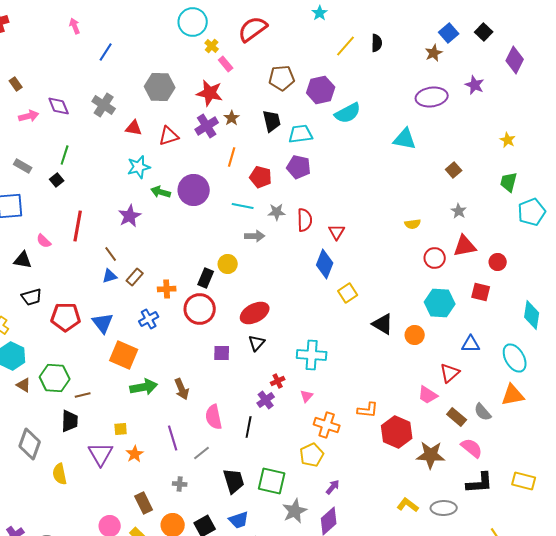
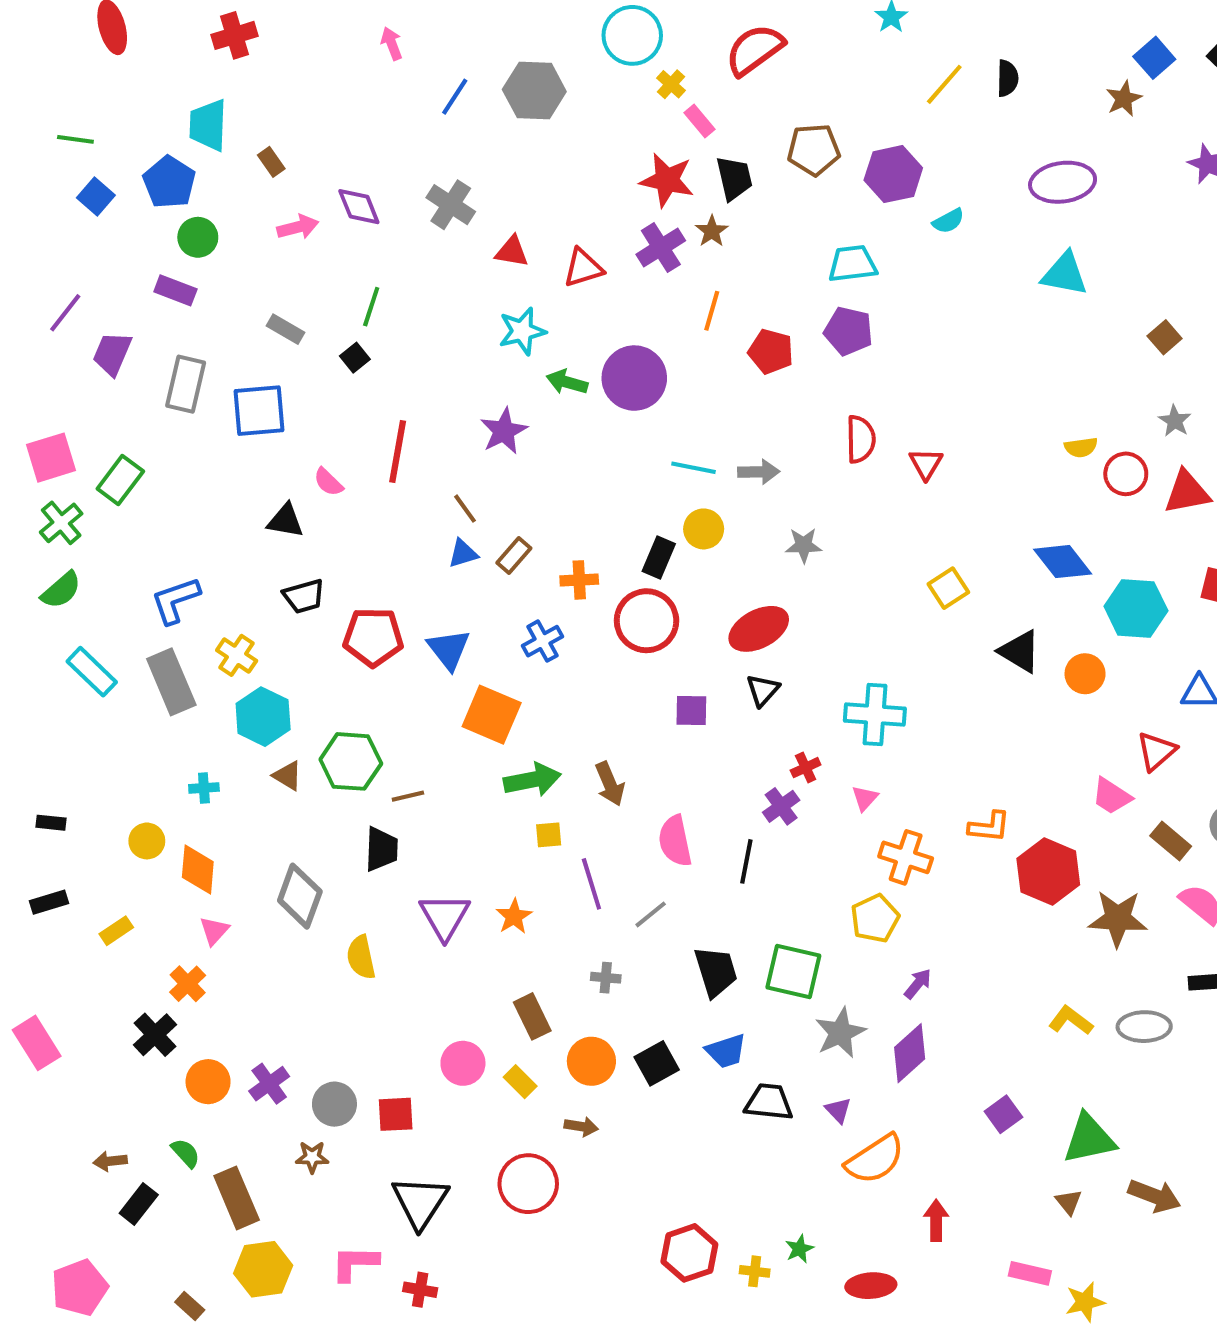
gray hexagon: (160, 87) -> (534, 90), moved
purple ellipse: (432, 97) -> (1063, 182), moved
cyan semicircle: (348, 113) -> (948, 221), size x0.6
black trapezoid: (272, 121) -> (734, 178), moved
cyan line: (243, 206) -> (693, 468), moved
gray star: (277, 212) -> (804, 545), moved
red circle: (435, 258) -> (1126, 474), moved
blue diamond: (325, 264) -> (1063, 562), moved, turned -60
yellow square: (121, 429) -> (549, 835), moved

